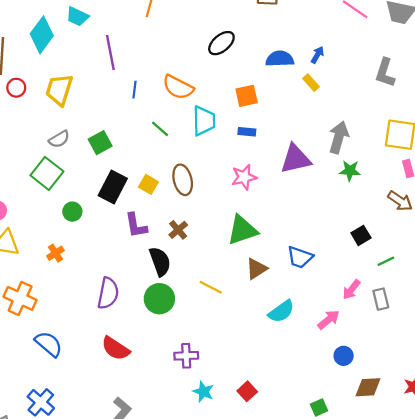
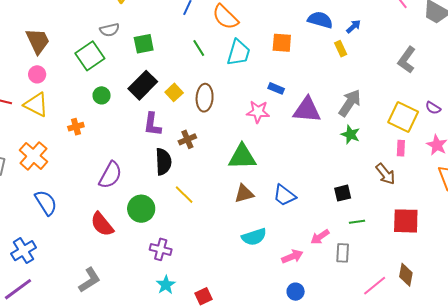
blue rectangle: (247, 132) -> (276, 88), moved
yellow line: (211, 287) -> (184, 195), moved
green circle: (159, 299) -> (141, 209), moved

